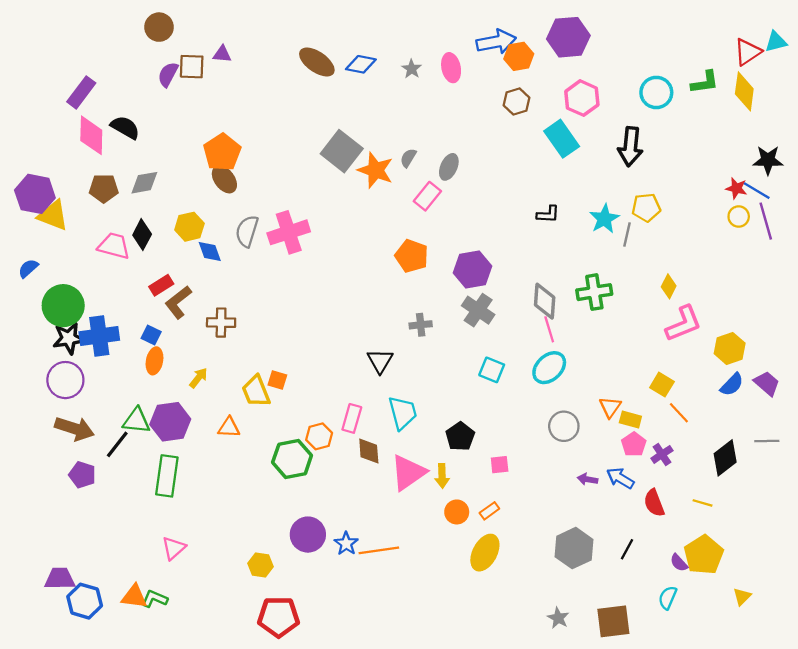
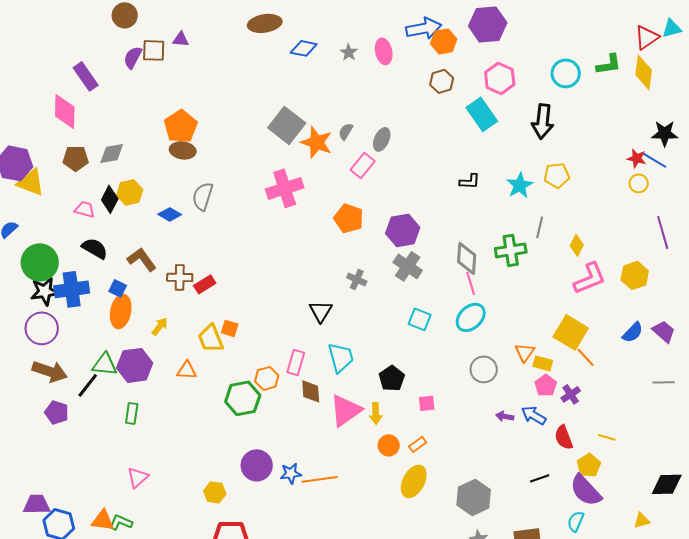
brown ellipse: (317, 62) -> (265, 23), moved, turned -44
purple rectangle: (81, 92) -> (86, 76), moved, turned -72
black semicircle: (125, 127) -> (95, 248), moved
brown ellipse: (224, 179) -> (183, 150), turned -45
purple line: (766, 221) -> (663, 232), moved
yellow hexagon: (189, 227) -> (130, 192), moved
pink cross: (289, 232) -> (285, 188), moved
gray line: (627, 235) -> (540, 227), moved
pink trapezoid: (114, 246) -> (85, 209), size x0.7
blue diamond: (210, 251) -> (170, 214), turned -40
red rectangle: (161, 285) -> (205, 284), moved
brown L-shape: (178, 302) -> (142, 259), turned 92
gray cross: (421, 325) -> (357, 279), turned 30
yellow hexagon: (730, 348) -> (635, 275), moved
orange ellipse: (154, 361) -> (121, 311), size x1.4
yellow square: (662, 385) -> (571, 332), size x1.6
black diamond: (725, 458) -> (667, 484), moved, turned 36
green rectangle: (167, 476) -> (132, 413), size x0.6
blue star: (346, 544) -> (291, 473), turned 30
gray hexagon: (574, 548) -> (474, 497), moved
black line: (627, 549) -> (540, 478), turned 42
yellow pentagon: (704, 555) -> (589, 465), moved, size x0.7
purple semicircle: (679, 563) -> (586, 490), size x2.0
yellow triangle: (742, 597) -> (642, 520), turned 30

